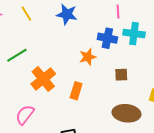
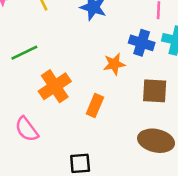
brown square: (121, 75) -> (155, 91), size x1.5
pink semicircle: (25, 115) -> (27, 129), turned -80

